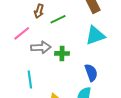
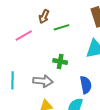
gray arrow: (41, 47) -> (43, 81), moved
cyan line: (30, 80) -> (13, 80), moved

